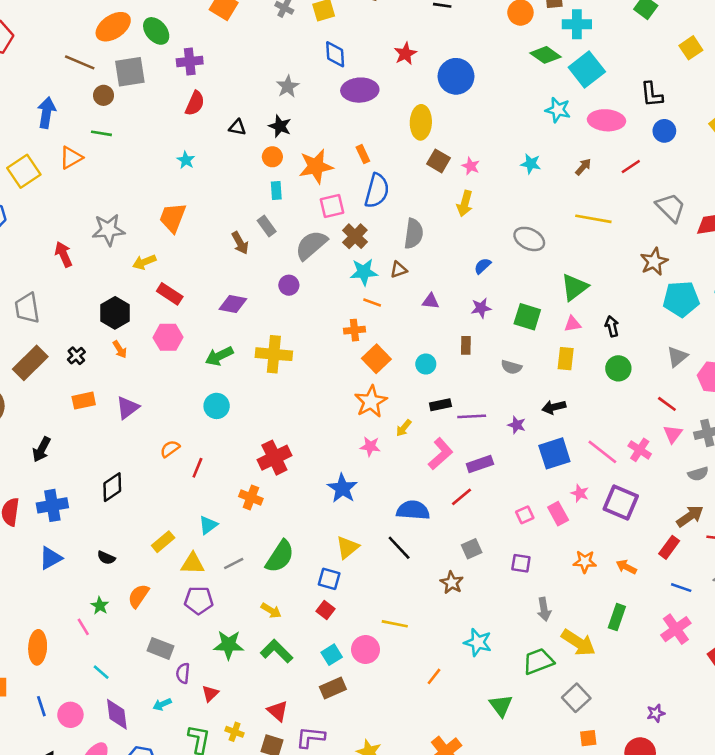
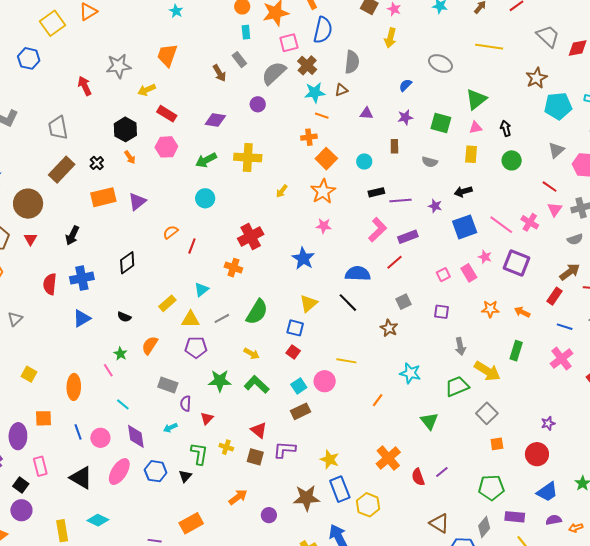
orange rectangle: (84, 401) -> (103, 197), size x1.4
yellow arrow: (404, 428) -> (282, 191), moved

